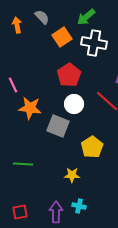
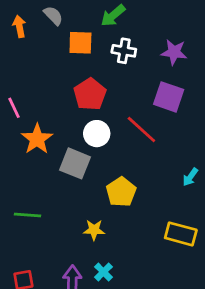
orange square: (62, 37) -> (80, 43), turned 36
white cross: (94, 43) -> (124, 51), size x0.7
orange star: (30, 108) -> (37, 139), turned 30
cyan cross: (79, 206) -> (103, 272), turned 32

